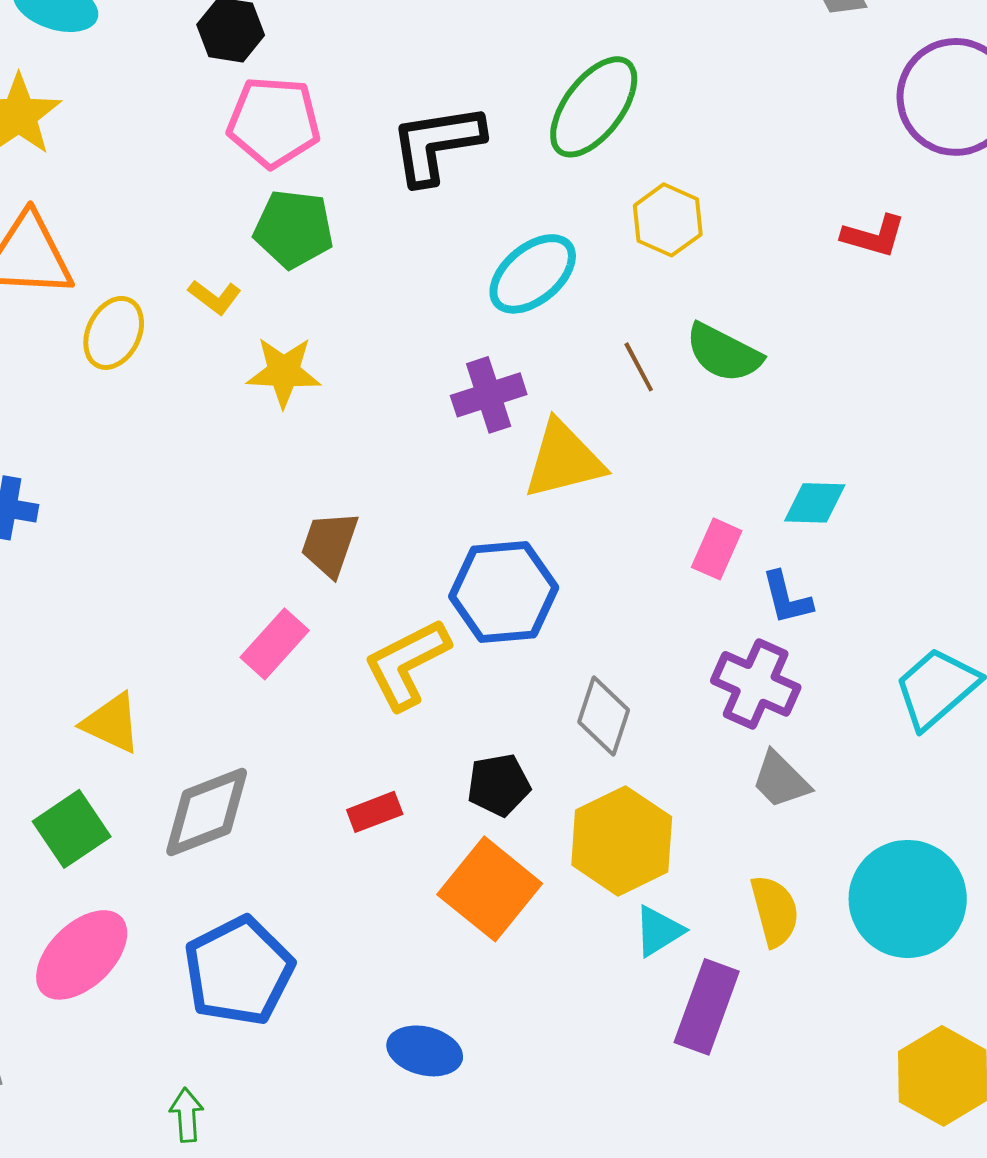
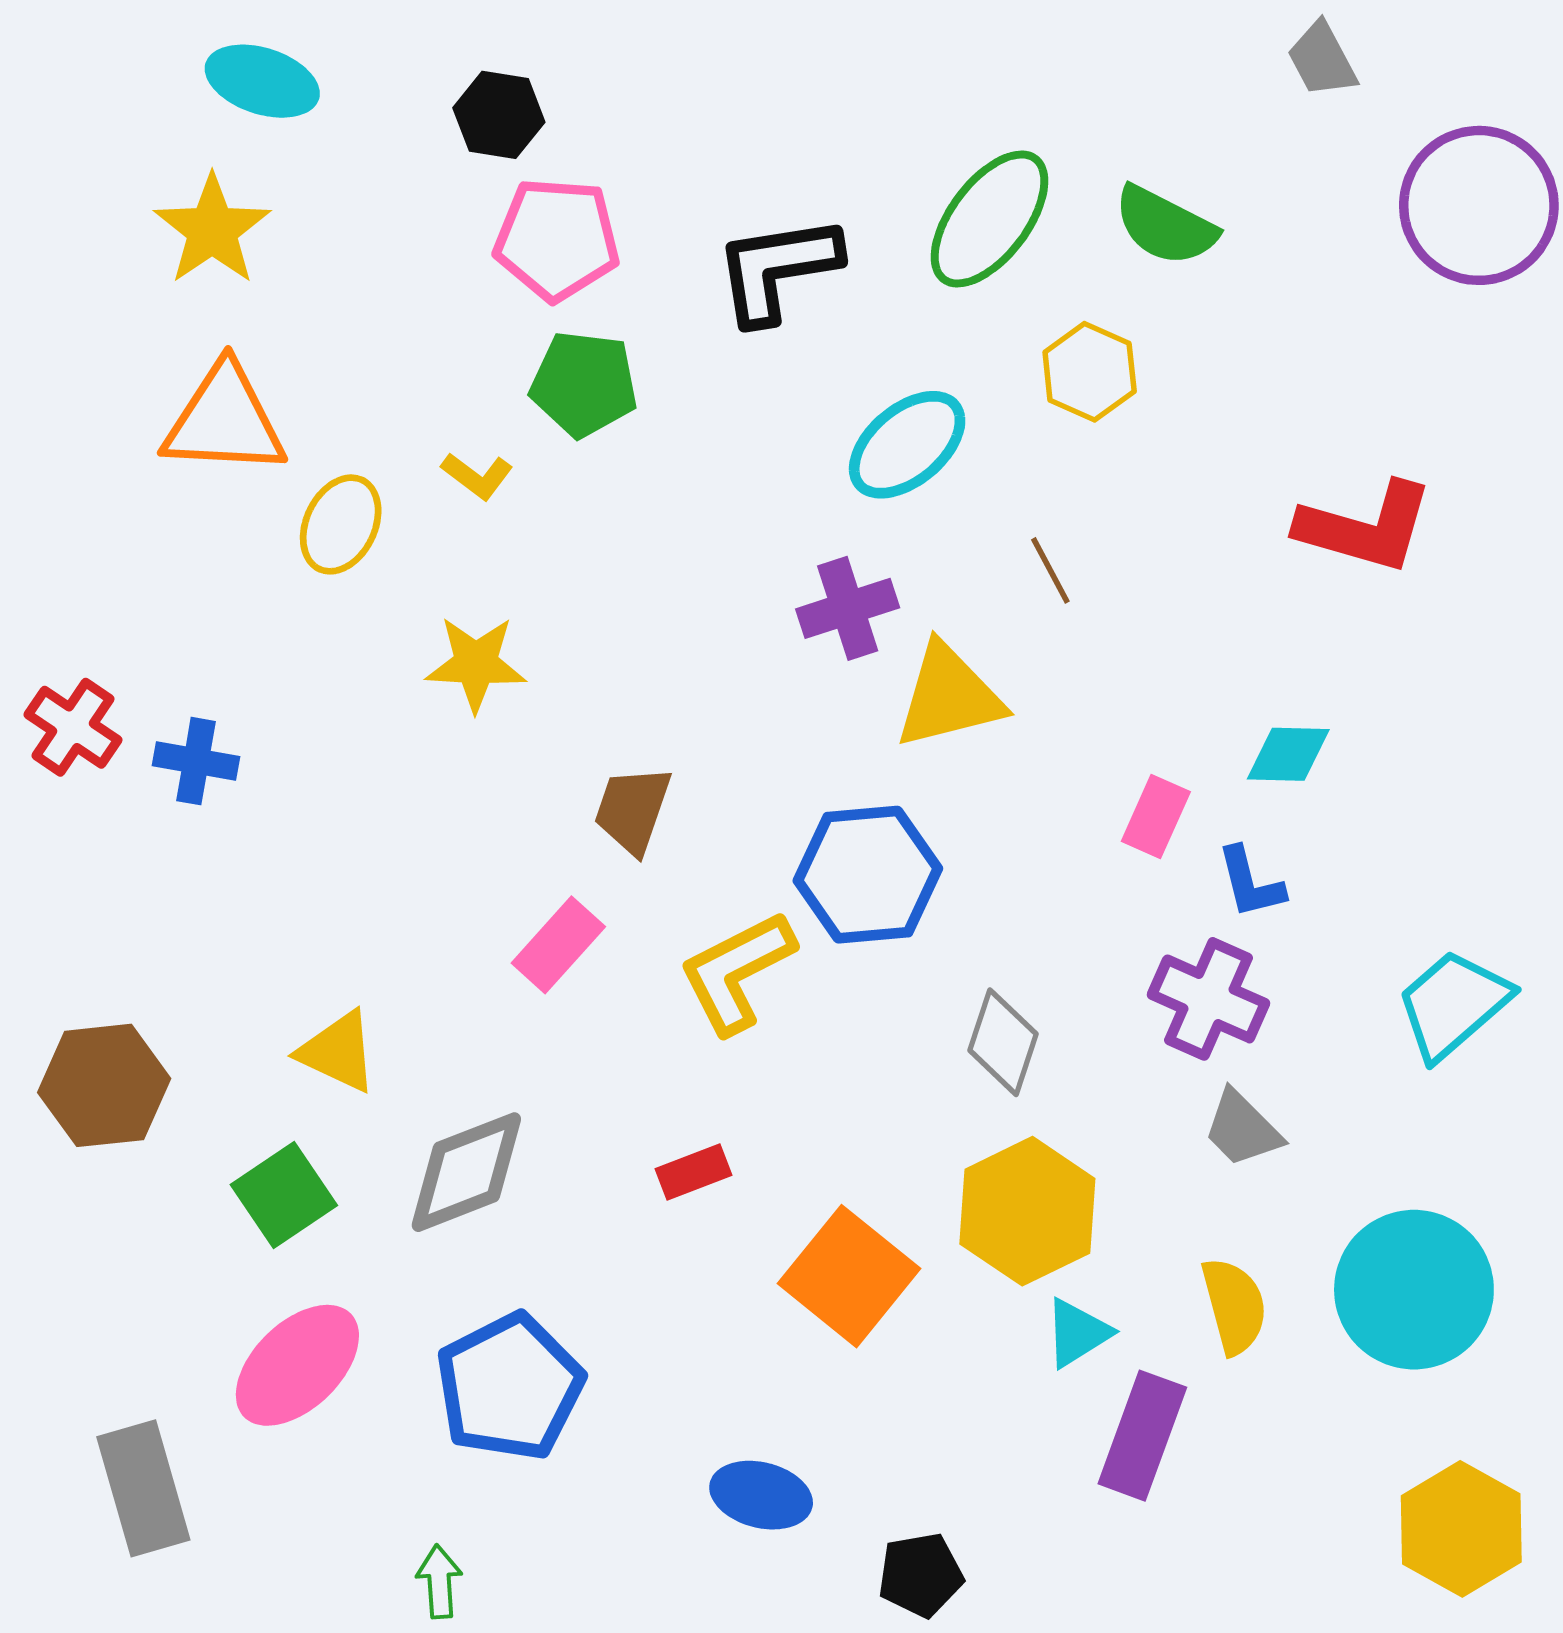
red L-shape: (874, 236) -> (1365, 527), moved, size x1.6
green semicircle: (724, 353) -> (1165, 226), moved
yellow star: (284, 372) -> (476, 664), moved
black pentagon: (499, 785) -> (921, 1575), moved

